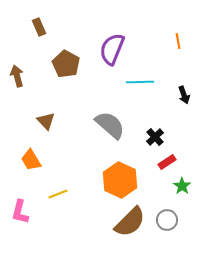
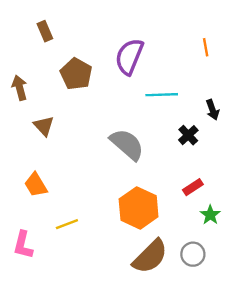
brown triangle: (46, 121) -> (44, 126), moved
black cross: (155, 137) -> (188, 135), moved

